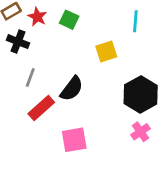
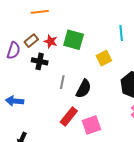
green square: (69, 20) -> (74, 40), size x1.5
gray line: (30, 78) -> (62, 82), moved
red rectangle: (41, 108) -> (69, 116), moved

